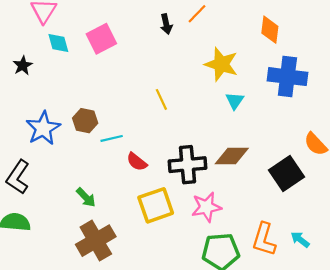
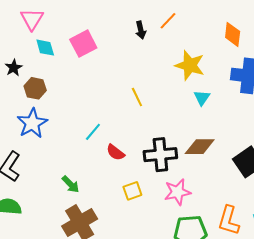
brown hexagon: (85, 121) -> (35, 88), moved
cyan line: (112, 138) -> (93, 132), turned -36
yellow square: (156, 205) -> (132, 191), size x0.6

